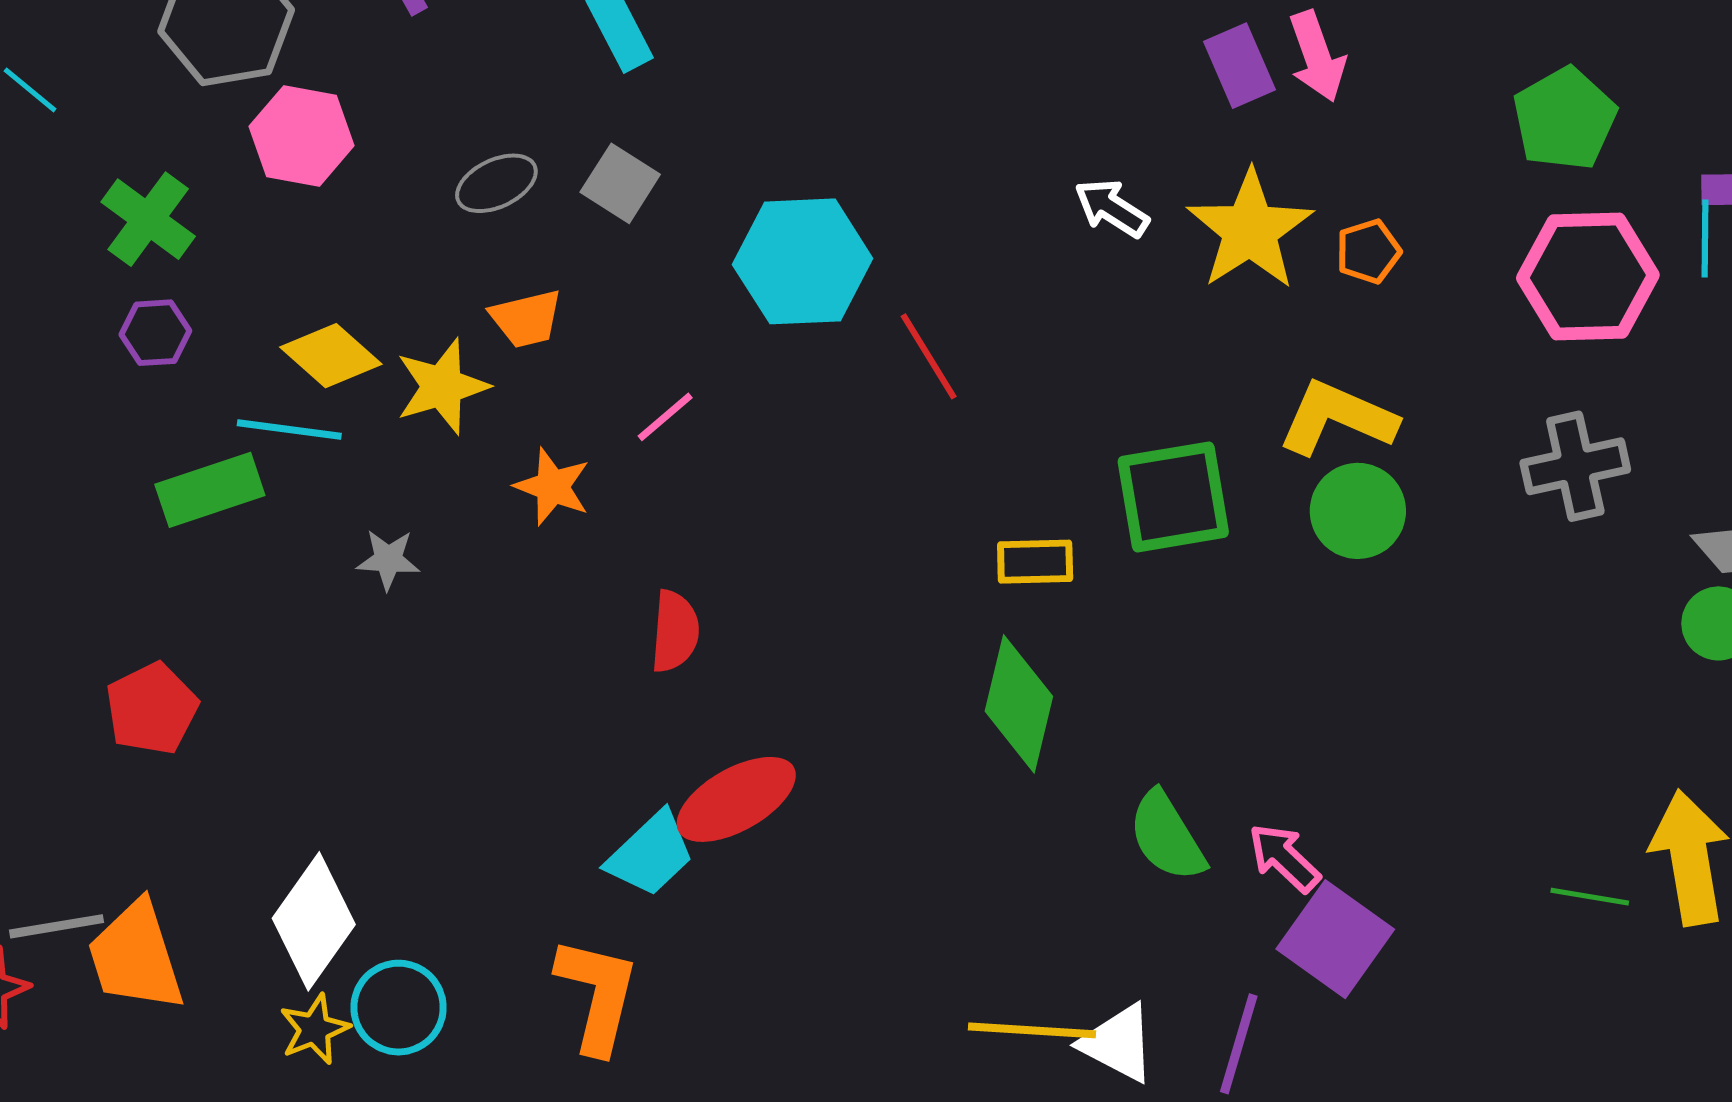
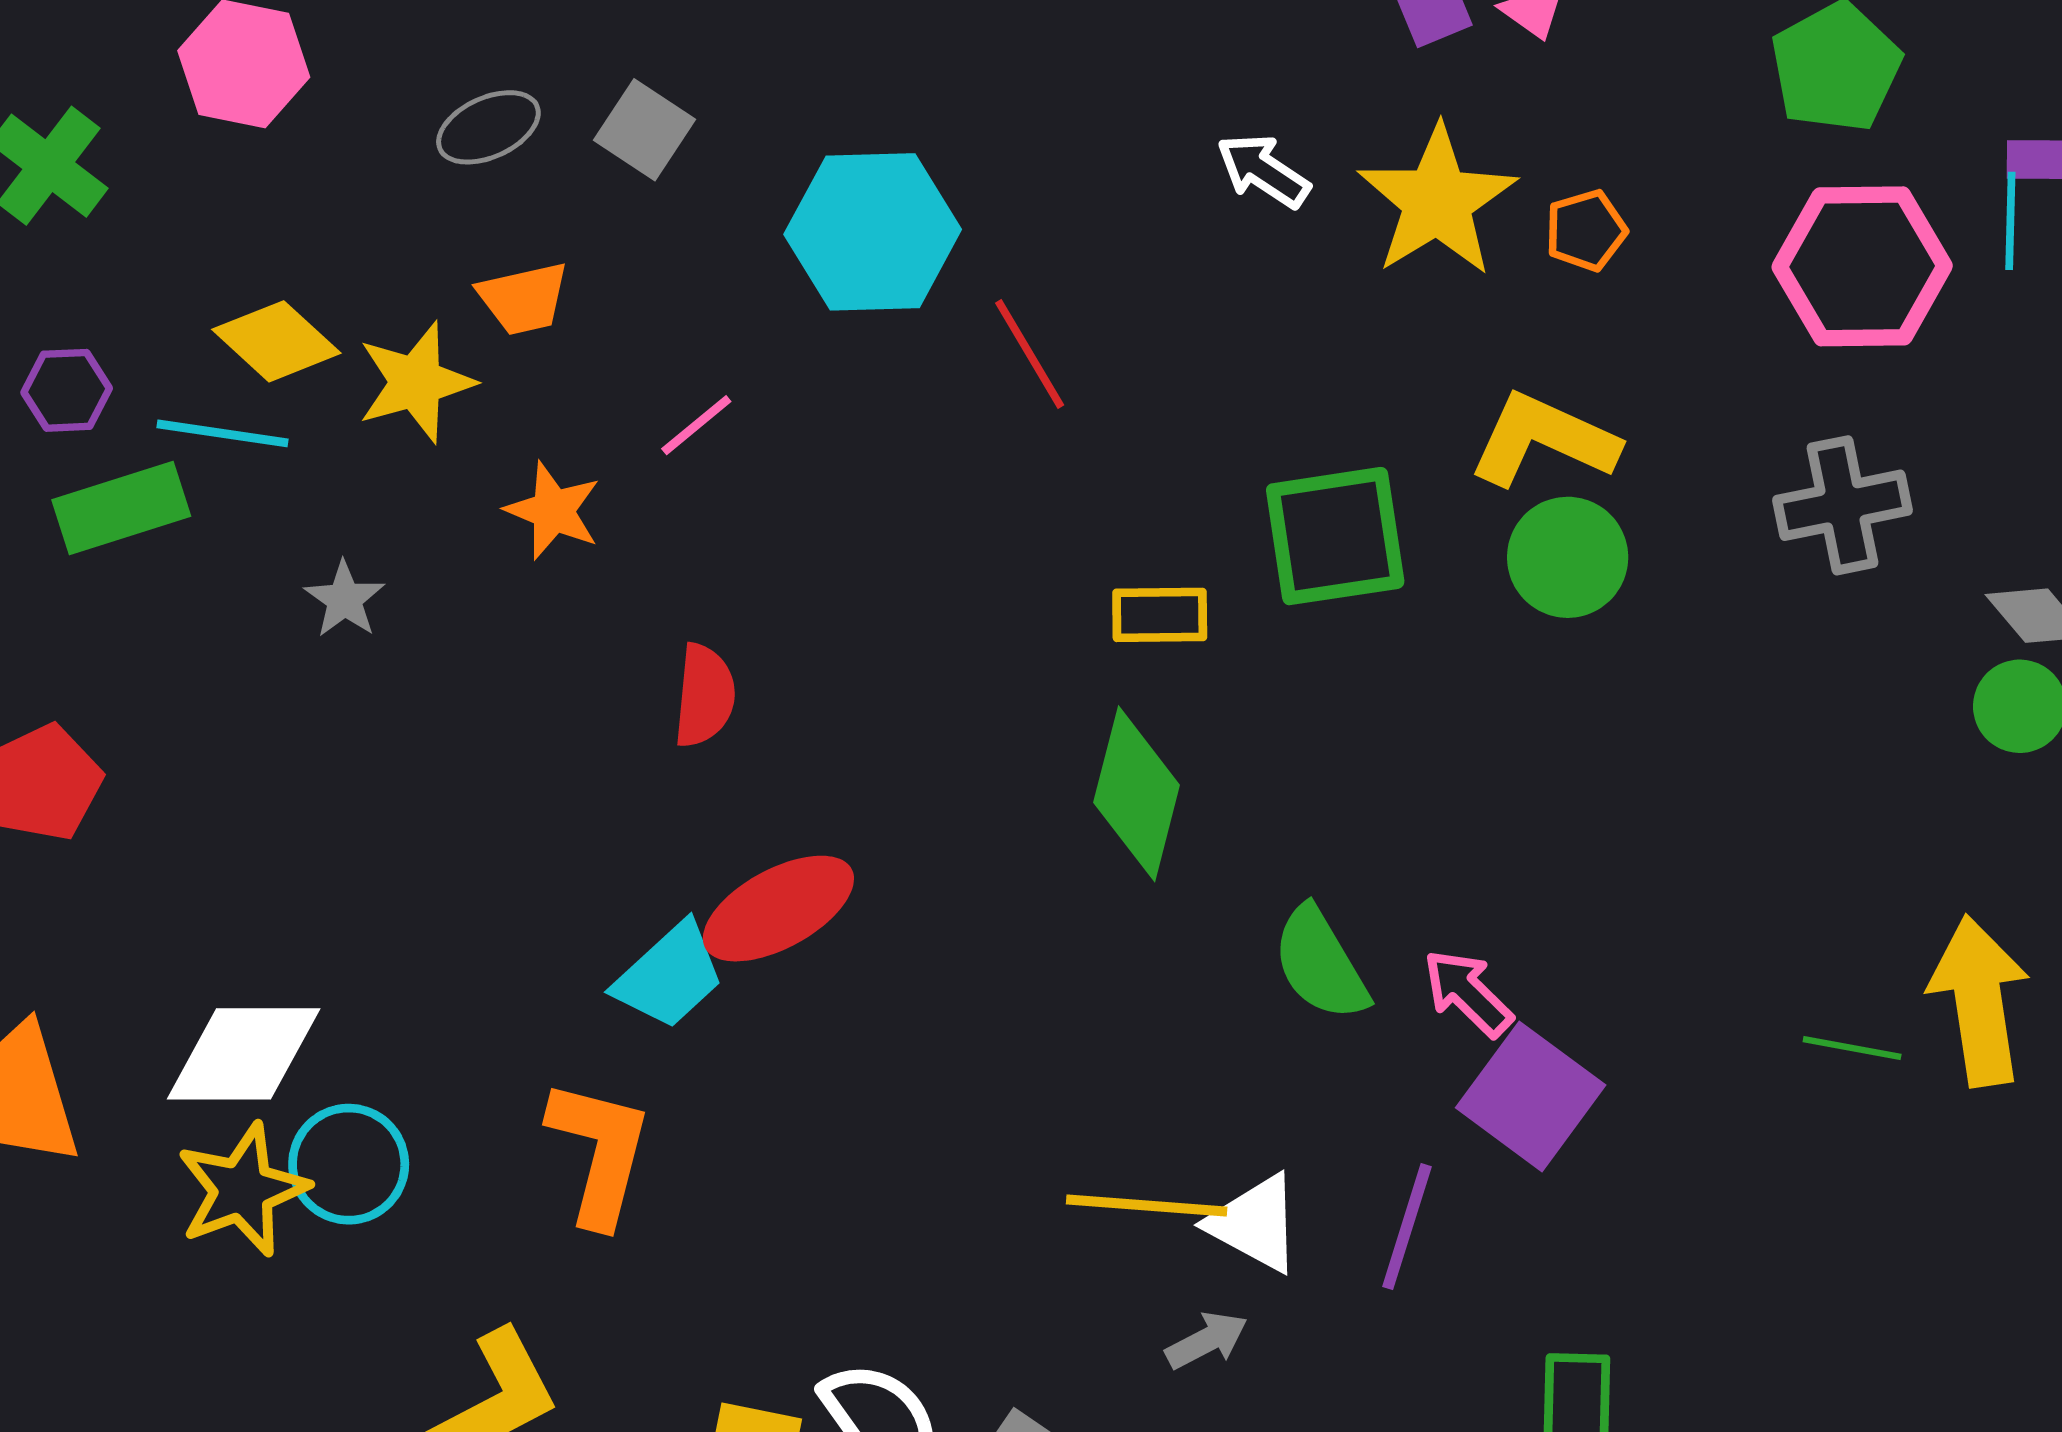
purple hexagon: (155, 333) -> (67, 390), moved
gray star: (388, 559) -> (345, 599), turned 30
white diamond: (314, 921) -> (244, 1054), turned 54
yellow star: (315, 1029) -> (242, 1190), size x1.5

